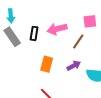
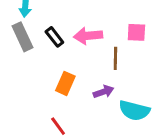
black rectangle: (34, 33) -> (54, 37), turned -56
brown line: (78, 42) -> (115, 58), turned -42

